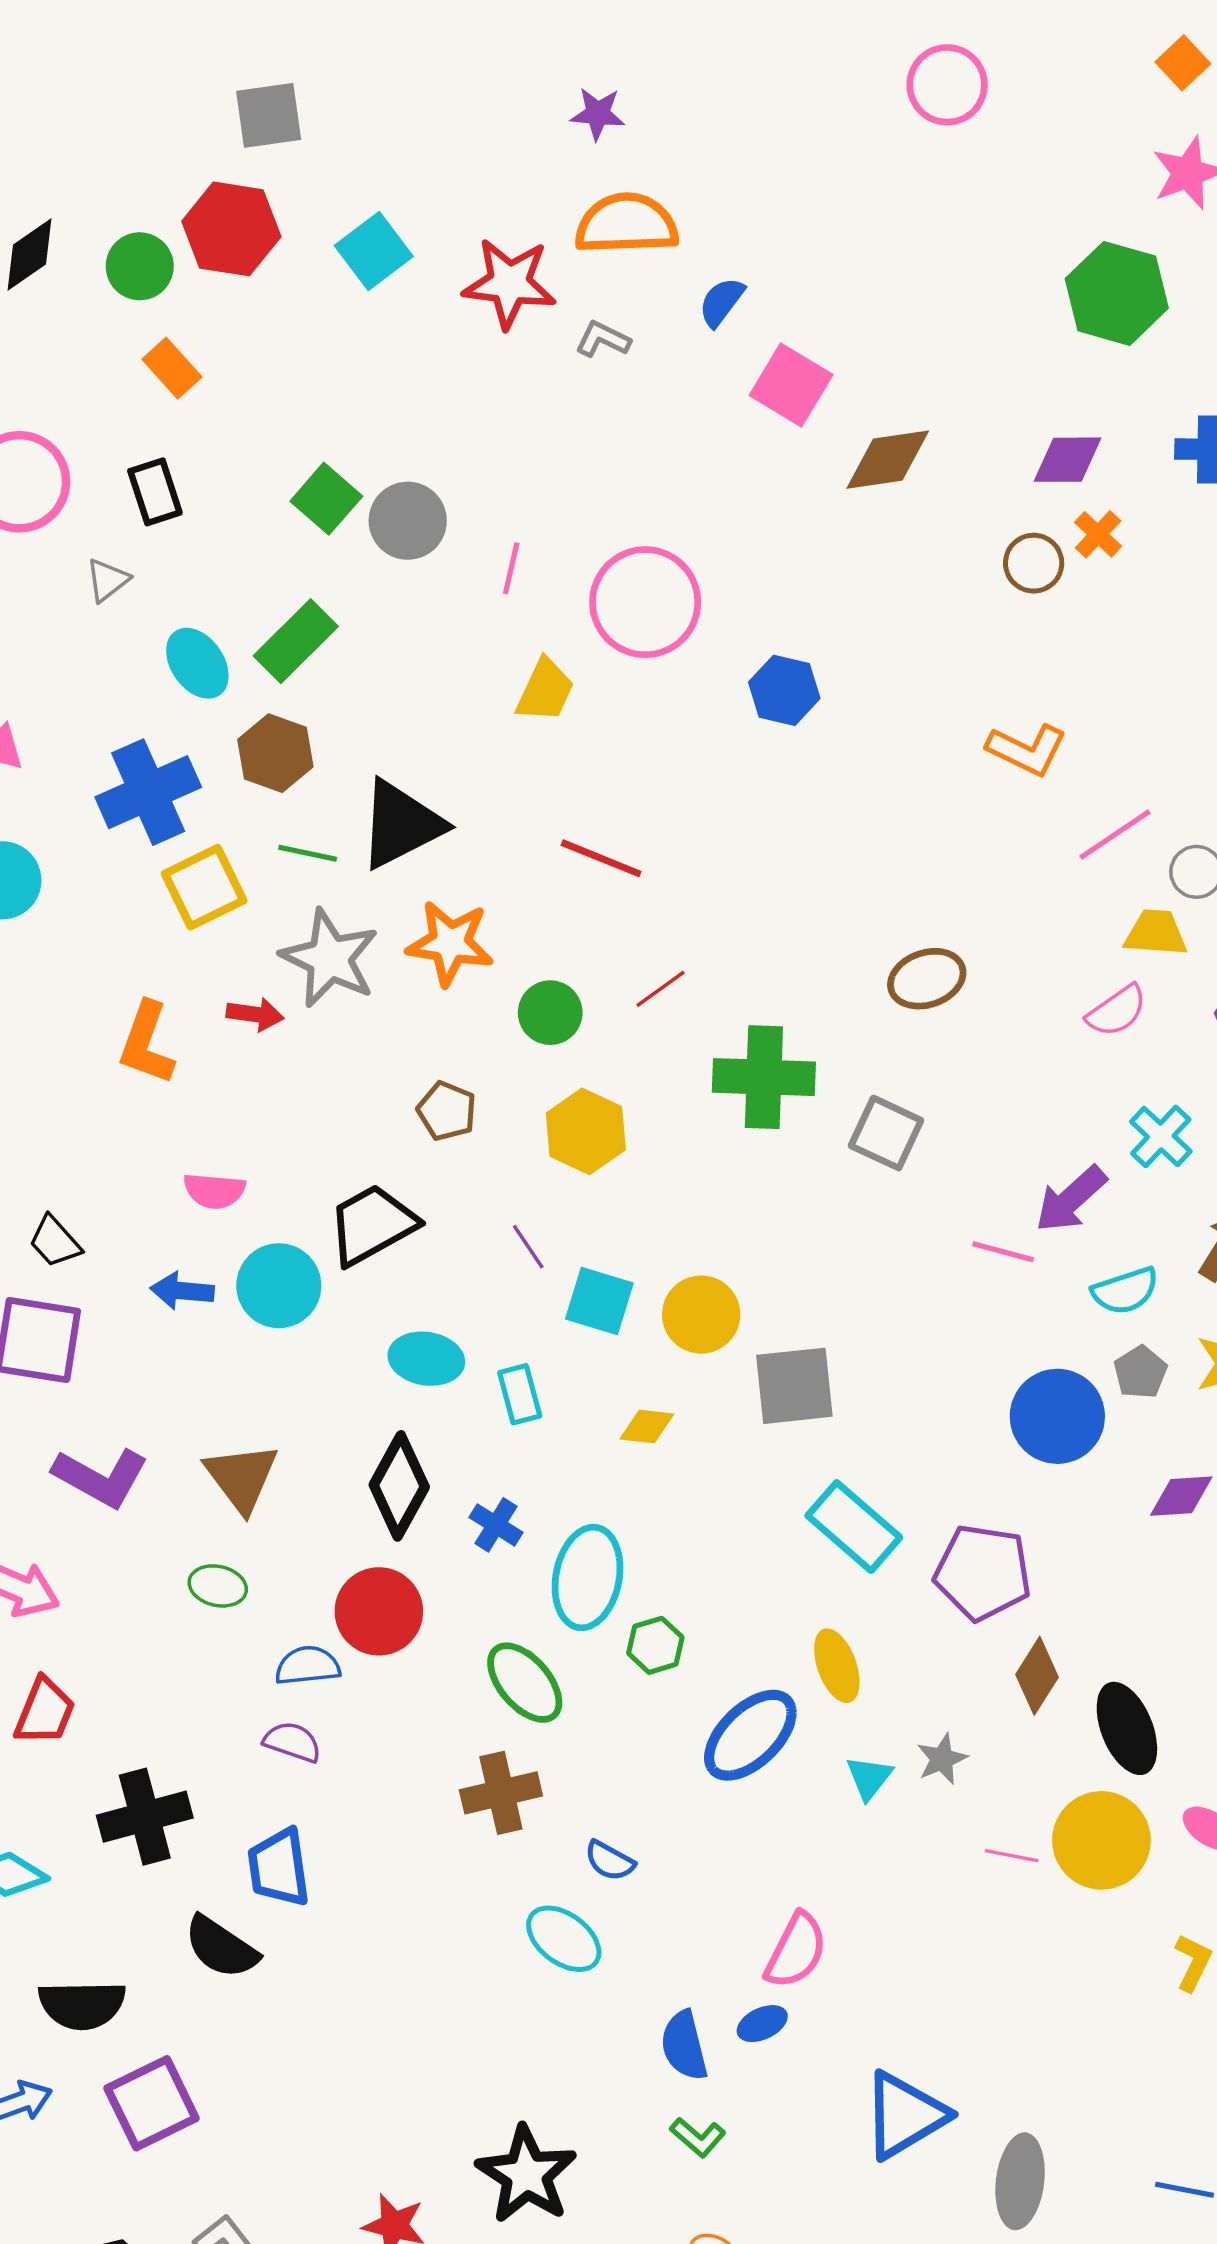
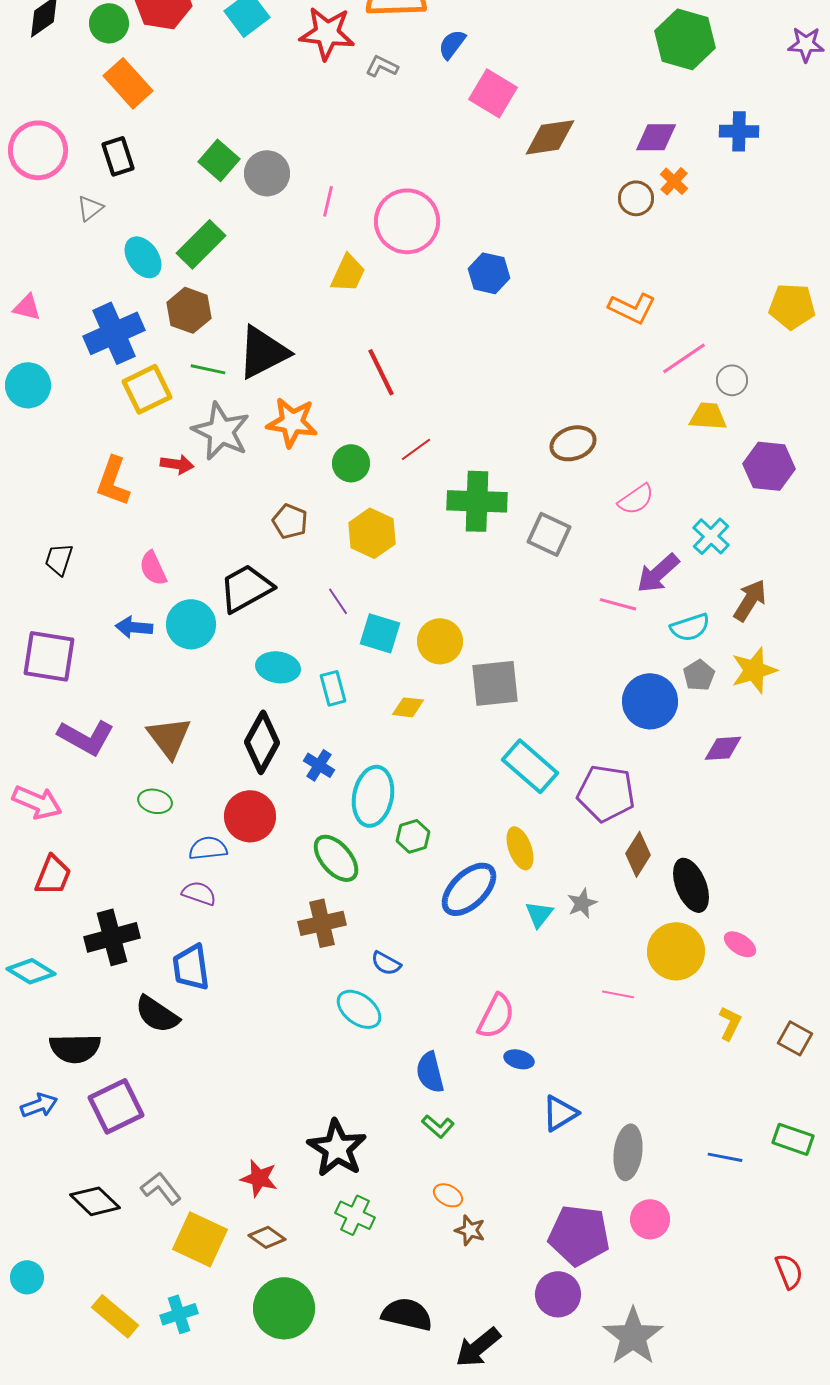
orange rectangle: (172, 368) -> (128, 83), size x1.4
red line: (601, 858) -> (381, 372), turned 42
pink semicircle: (1117, 1011) -> (636, 499), moved
pink semicircle: (214, 1191) -> (153, 568), turned 60
black trapezoid: (55, 1242) -> (59, 559), moved, turned 60
pink line: (1012, 1856) -> (618, 994), moved
blue ellipse: (762, 2024) -> (519, 1059), moved, turned 40
blue triangle: (905, 2115) -> (560, 1113), size x0.7

